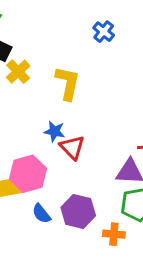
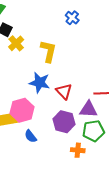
blue star: (54, 131) -> (40, 83), size x1.5
red triangle: (72, 147) -> (64, 91), moved
purple hexagon: (78, 211) -> (64, 122), moved

